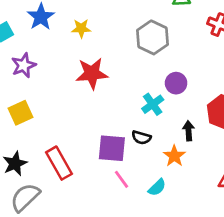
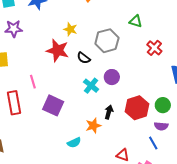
yellow star: (81, 28) -> (70, 29), moved
cyan cross: (153, 104) -> (91, 86), turned -35
black semicircle: (141, 137) -> (84, 58), moved
pink line: (122, 179) -> (33, 82), moved

